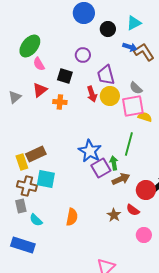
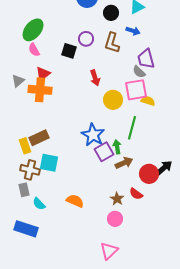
brown L-shape: (144, 52) -> (112, 43), moved, turned -130
pink semicircle: (39, 64) -> (34, 50), moved
purple trapezoid: (106, 75) -> (146, 59), moved
black square: (65, 76) -> (69, 51), moved
yellow circle: (110, 96) -> (113, 100), moved
orange cross: (60, 102) -> (40, 90), moved, size x1.6
orange semicircle: (72, 217) -> (75, 201), turned -78
pink circle: (144, 235) -> (115, 219), moved

